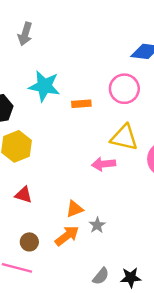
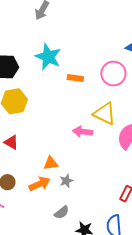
gray semicircle: (101, 276) -> (62, 212), moved

